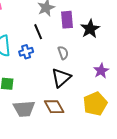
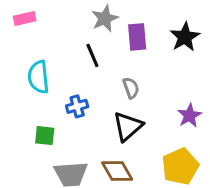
black star: (90, 29) -> (185, 37), moved
blue cross: (26, 52) -> (77, 106), moved

